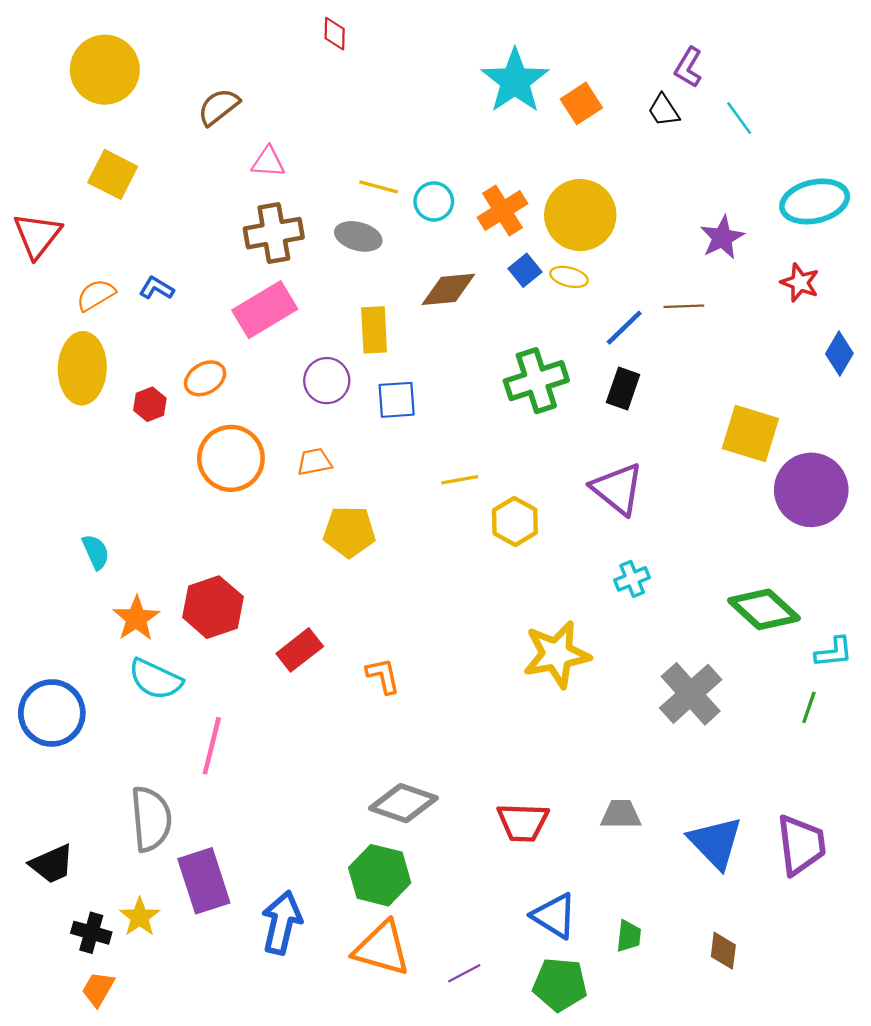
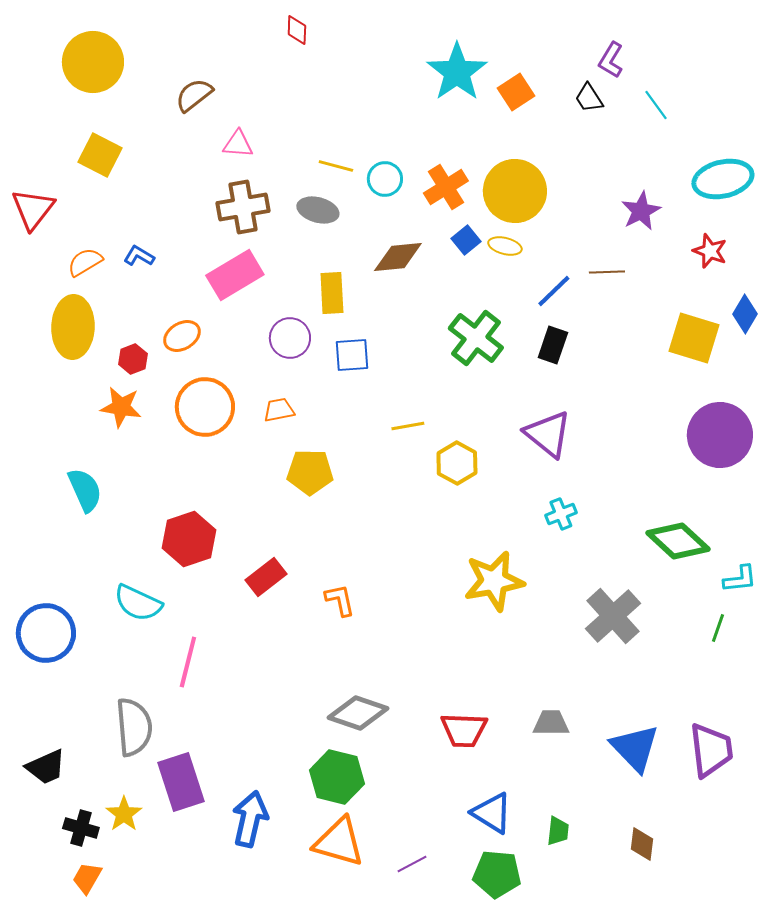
green cross: (536, 381) -> (476, 338), turned -34
yellow square: (750, 434) -> (694, 338), moved
cyan semicircle: (96, 552) -> (85, 490), size x1.4
orange star: (136, 618) -> (121, 407), moved, turned -30

